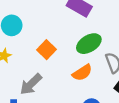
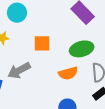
orange square: (46, 50) -> (42, 43), turned 30

